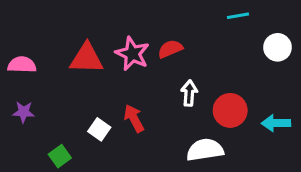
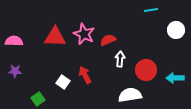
red semicircle: (170, 49) -> (108, 40), moved

